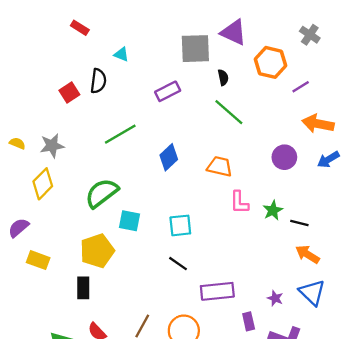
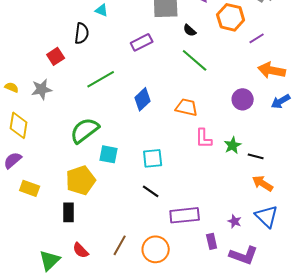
black semicircle: (223, 77) -> (190, 30), turned 144
red square: (69, 92) -> (56, 56), moved
yellow diamond: (43, 184) -> (19, 125), moved, turned -36

